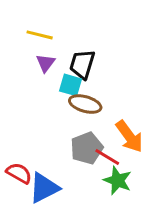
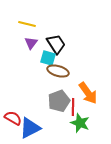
black trapezoid: (82, 64) -> (56, 44), turned 130
red line: (107, 157) -> (73, 107), turned 60

